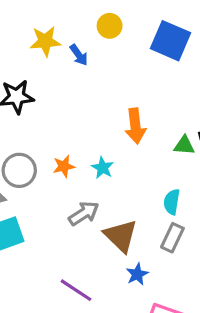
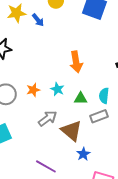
green triangle: (184, 145) -> (81, 98), moved
cyan semicircle: (172, 202) -> (104, 96), moved
gray rectangle: (172, 238) -> (99, 116), moved, turned 48

